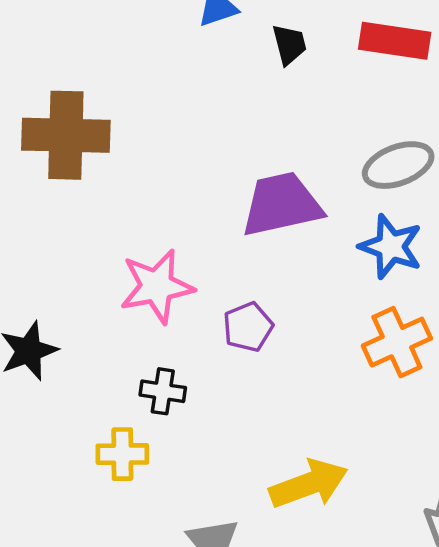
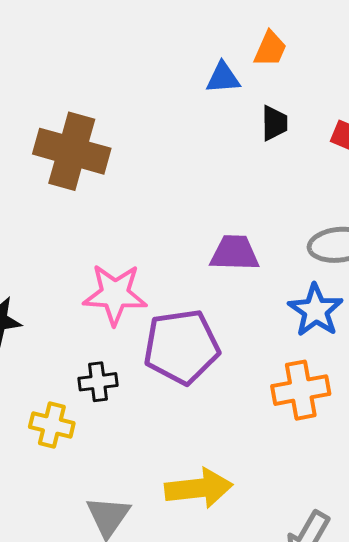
purple trapezoid: (282, 204) -> (235, 253), size x0.7
purple pentagon: (248, 327) -> (182, 347), size x1.8
black cross: (163, 391) -> (98, 382), turned -30

